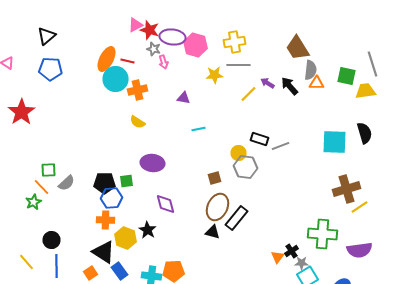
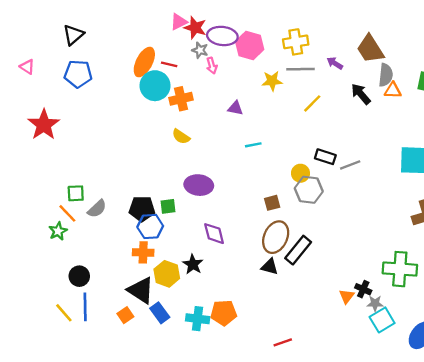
purple arrow: (268, 83) -> (335, 63), moved
black cross: (292, 251) -> (363, 289), turned -32
yellow line: (26, 262) -> (64, 313), moved

